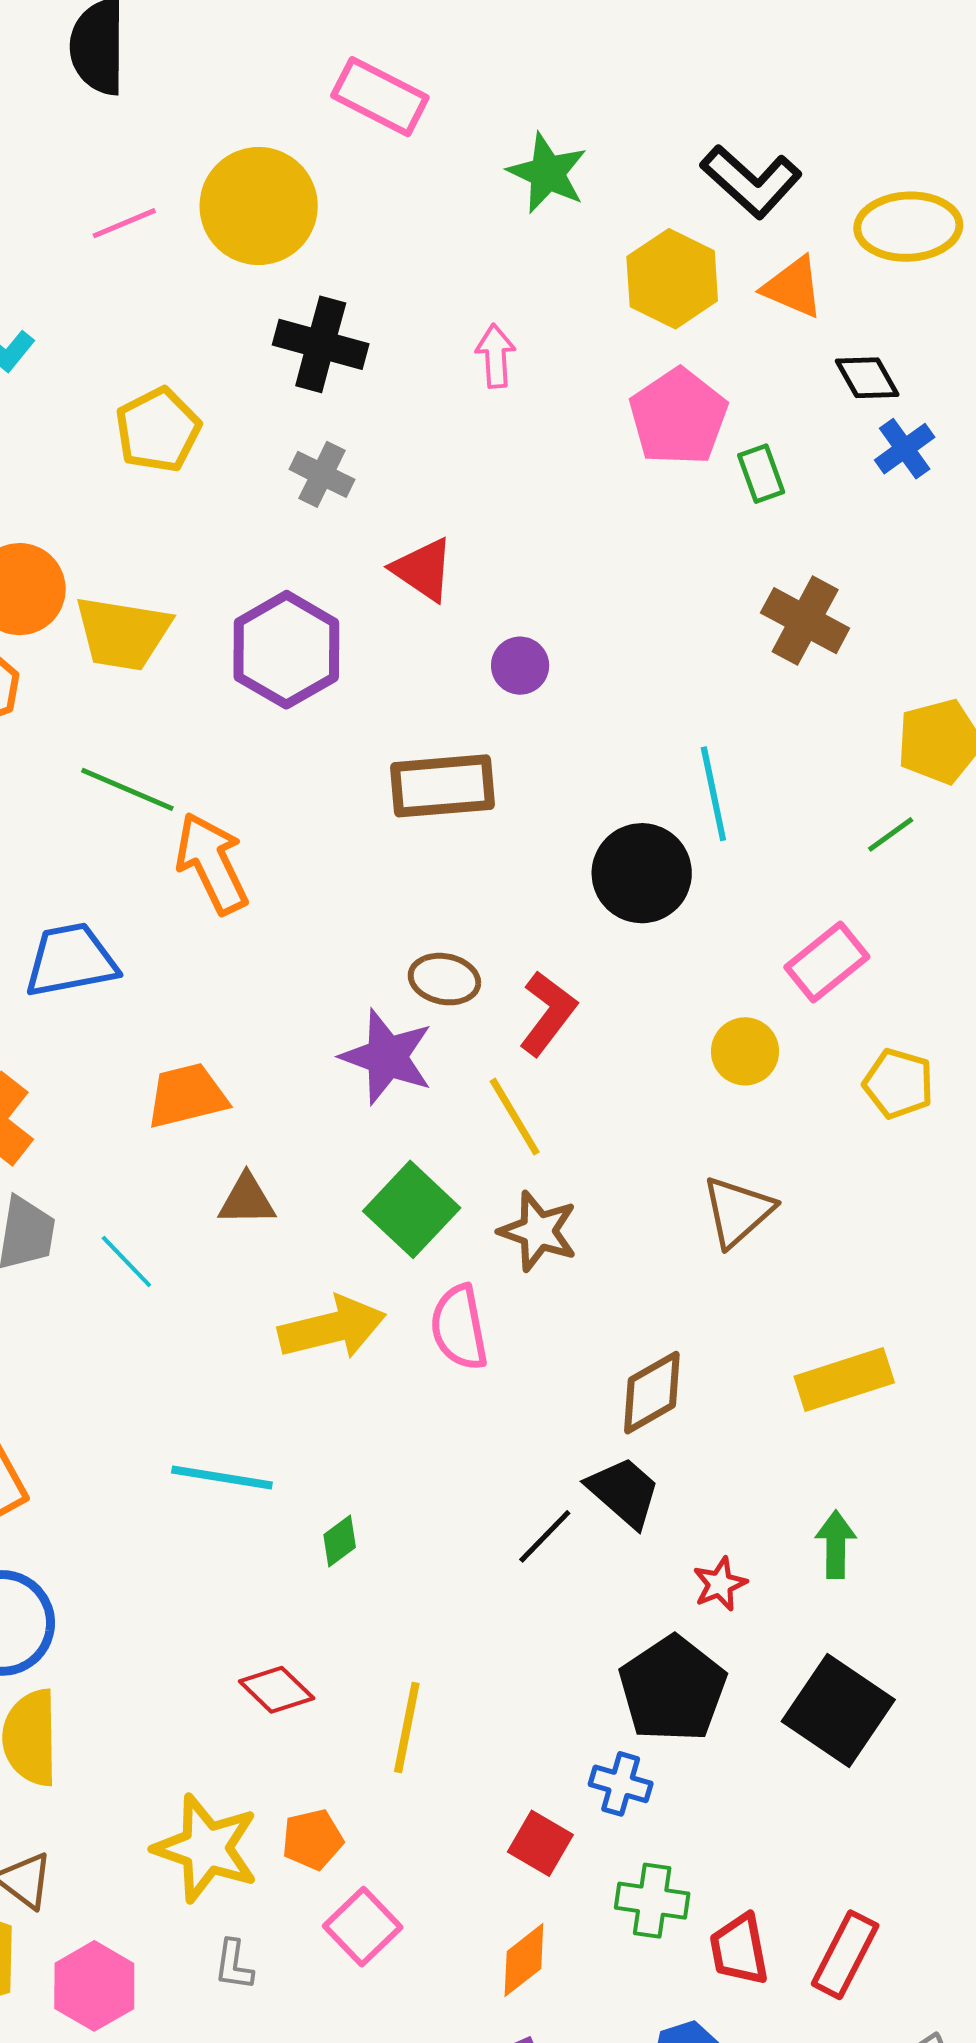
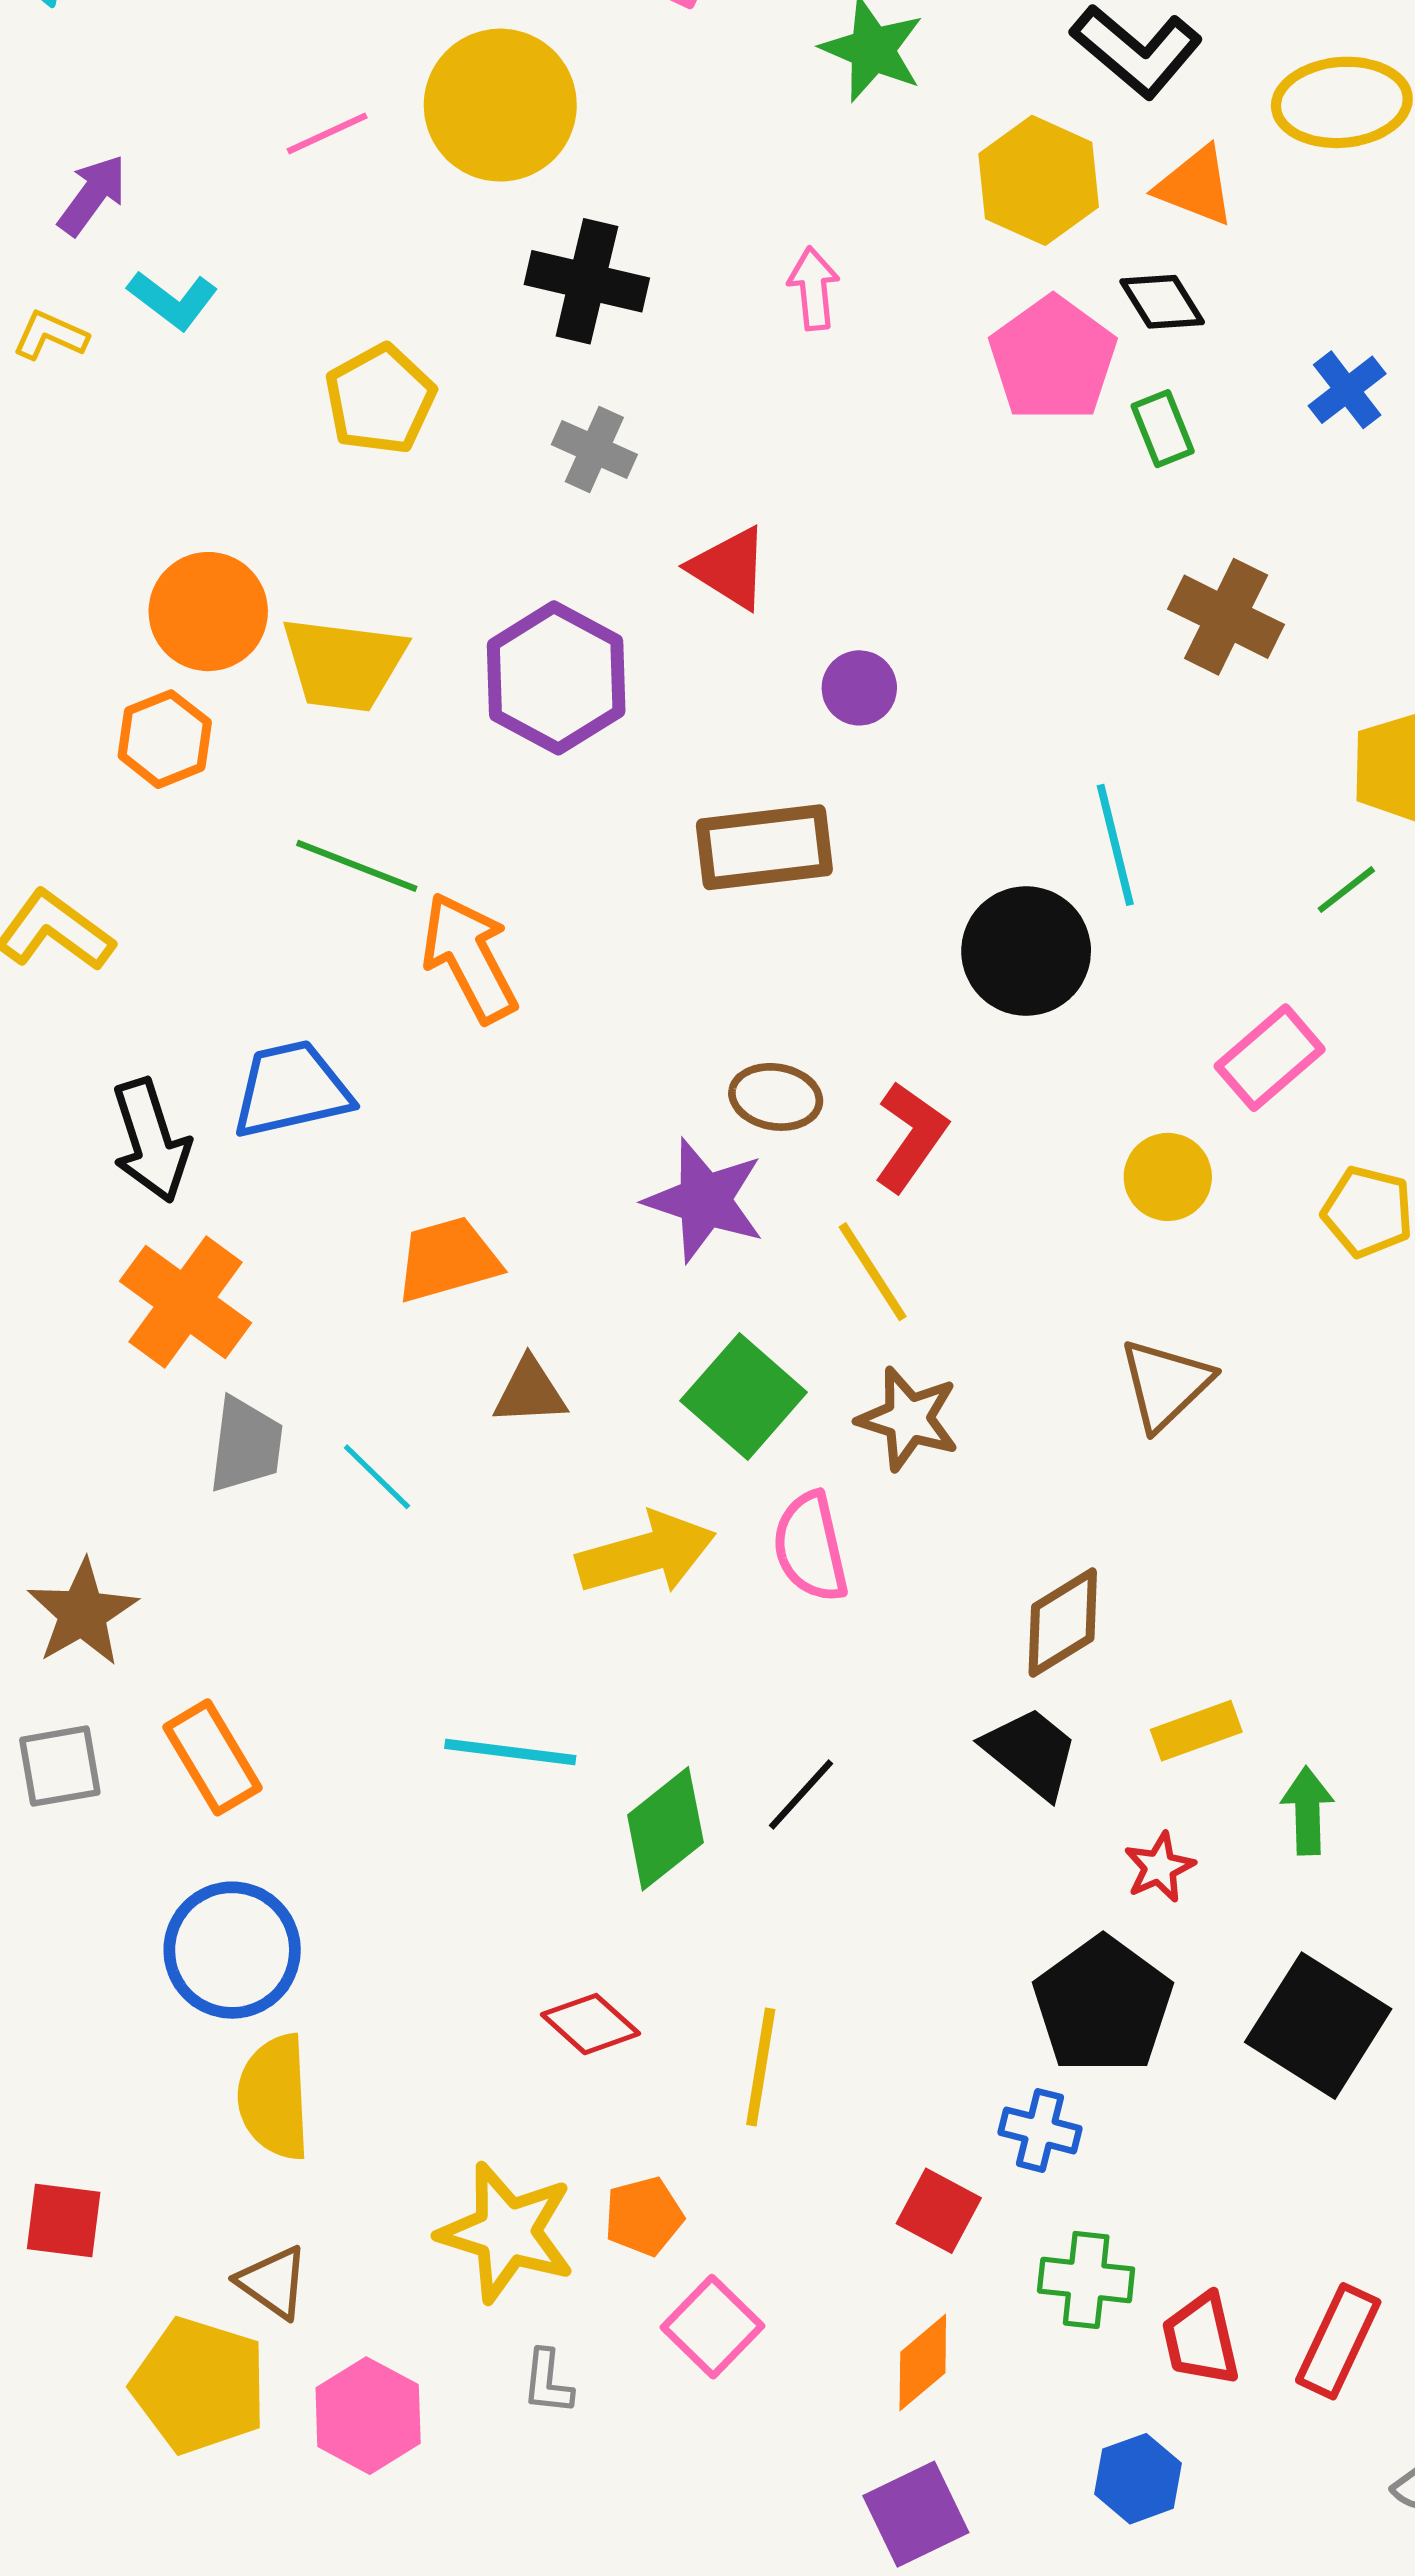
black diamond: (867, 378) -> (1162, 302), moved
yellow rectangle: (844, 1380) -> (1196, 1731), moved, size x0.7
black line: (545, 1536) -> (801, 1795), moved
green diamond: (340, 1541) -> (665, 1829), size x1.8

